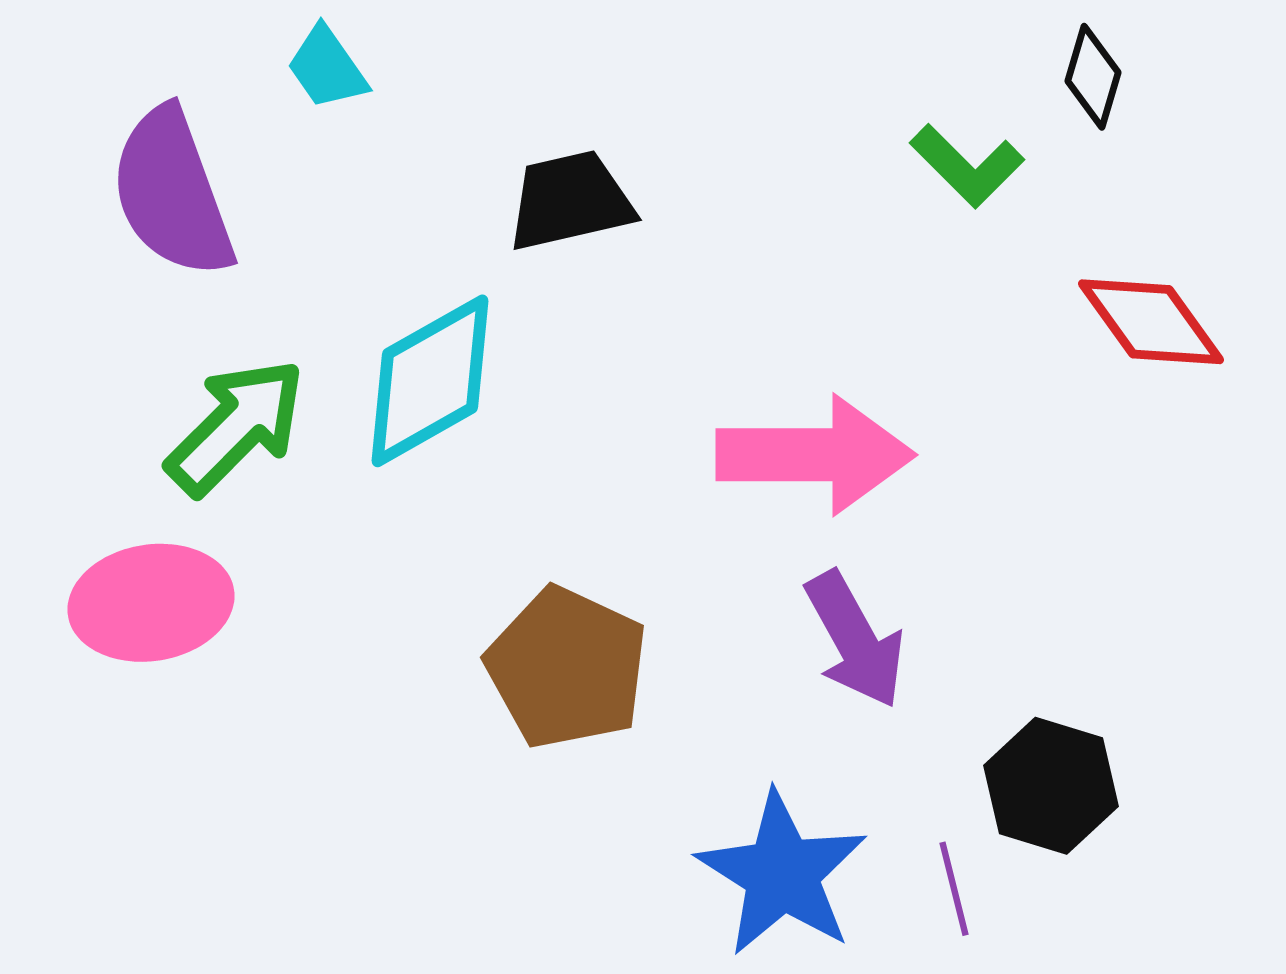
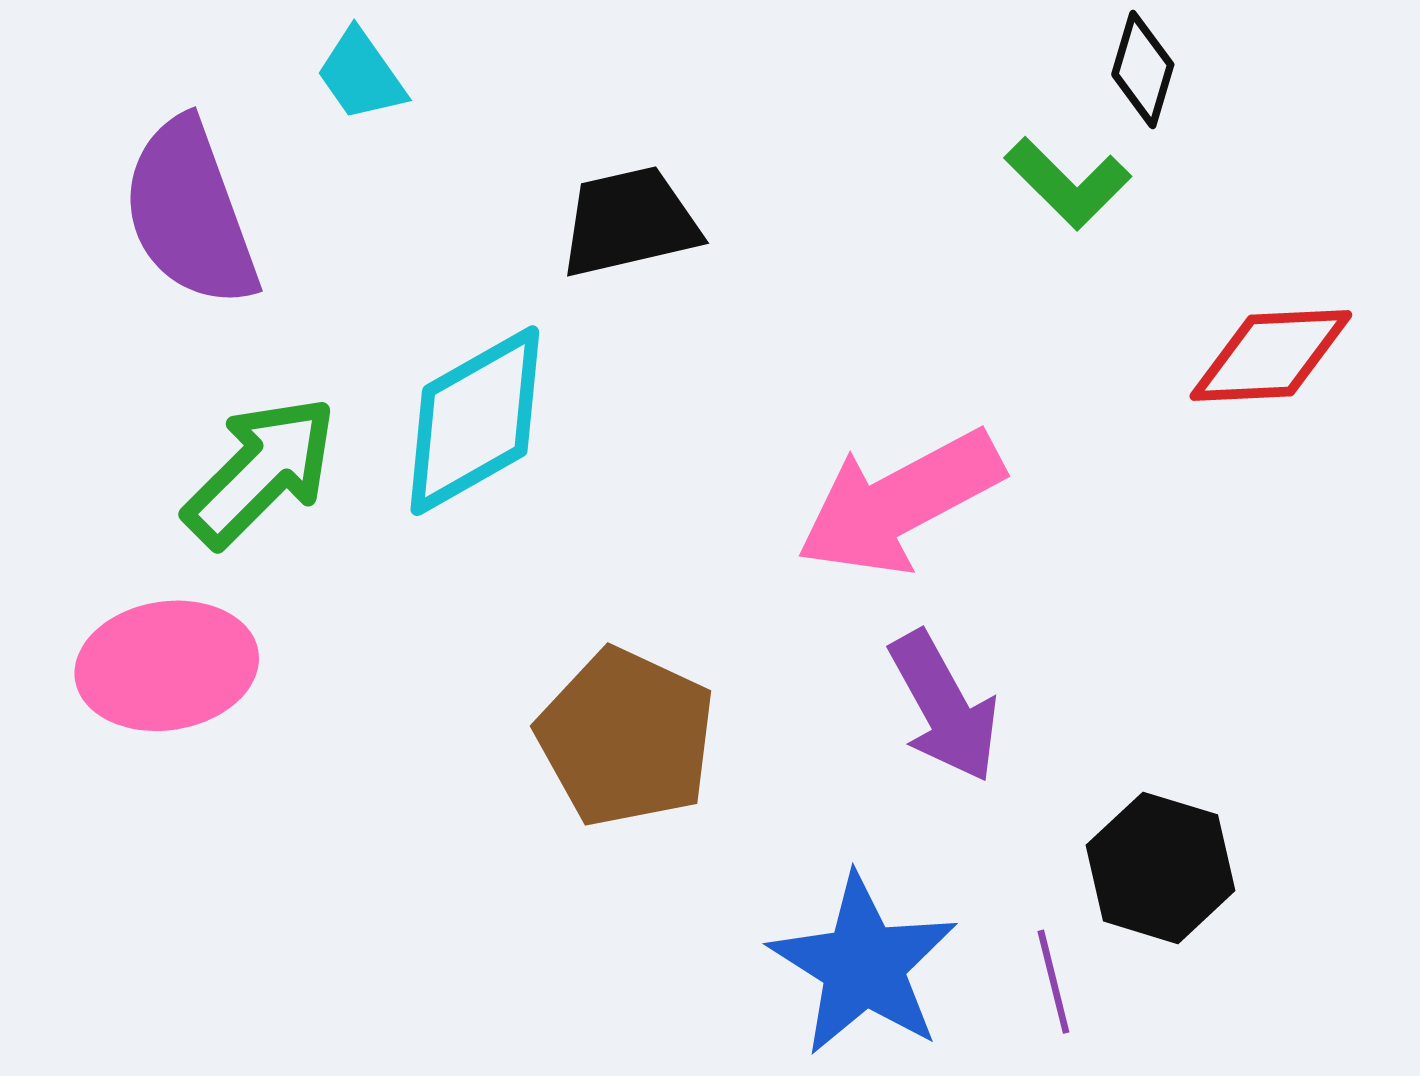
black diamond: (1093, 77) -> (1143, 70), moved
red diamond: (1151, 322) -> (1271, 356), turned -57
pink arrow: (815, 455) -> (900, 502), turned 152

